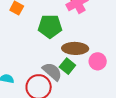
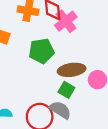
gray semicircle: (52, 72) -> (60, 110), moved

